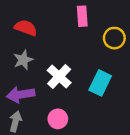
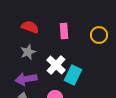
pink rectangle: (82, 16) -> (64, 31), moved
cyan rectangle: (100, 83) -> (73, 75), moved

